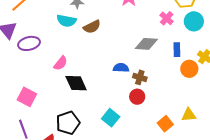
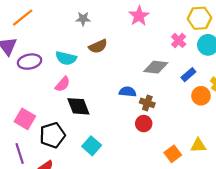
cyan semicircle: (66, 21) -> (66, 58), moved
blue rectangle: (177, 50) -> (188, 75), turned 48
cyan square: (111, 118) -> (92, 146), moved
black pentagon: (68, 123) -> (52, 135), moved

